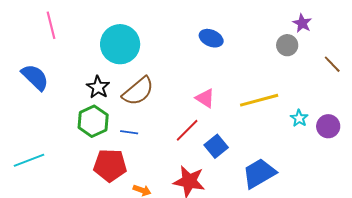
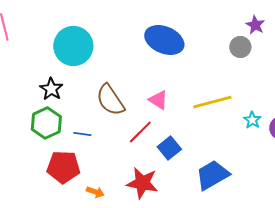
blue ellipse: (211, 38) -> (164, 40), size x1.6
brown semicircle: (138, 91) -> (110, 100), moved, turned 96

